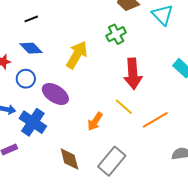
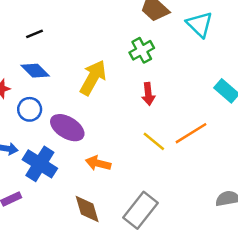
red arrow: (133, 74) -> (148, 94), moved, size x0.6
orange line: (155, 120) -> (191, 133), moved
orange arrow: (95, 121) -> (98, 163), moved, turned 72

